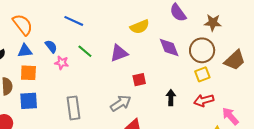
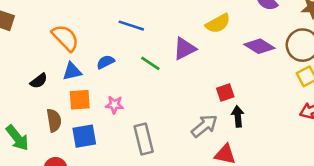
blue semicircle: (51, 46) -> (106, 62), turned -72
purple diamond: (169, 47) -> (259, 46), turned -30
purple triangle: (119, 53) -> (185, 49), moved
pink star: (62, 63) -> (114, 105), moved
black arrow: (171, 98) -> (238, 116), moved

